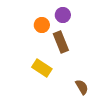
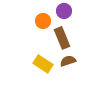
brown semicircle: (82, 87) -> (68, 61), moved, turned -77

